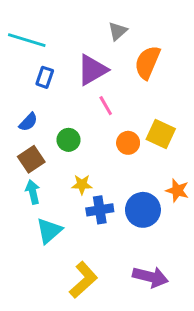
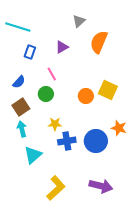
purple triangle: (92, 70) -> (62, 47), size x0.6
pink line: (106, 106) -> (52, 74), moved

